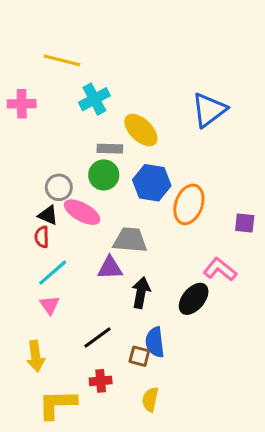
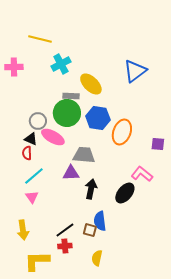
green circle: (104, 175) -> (67, 113), size x1.4
black line: (98, 338) -> (65, 230), moved

